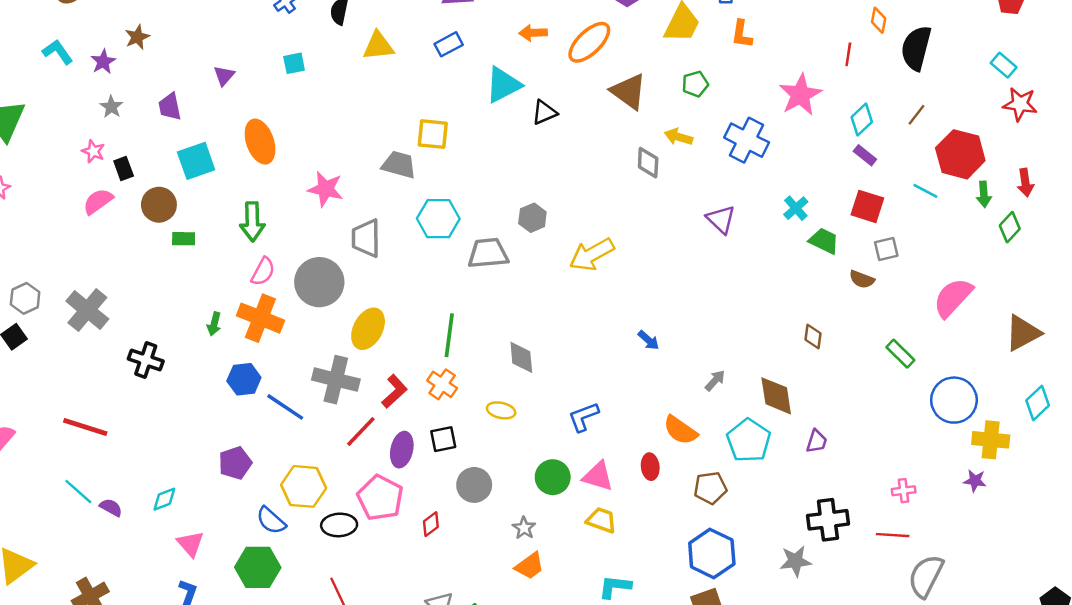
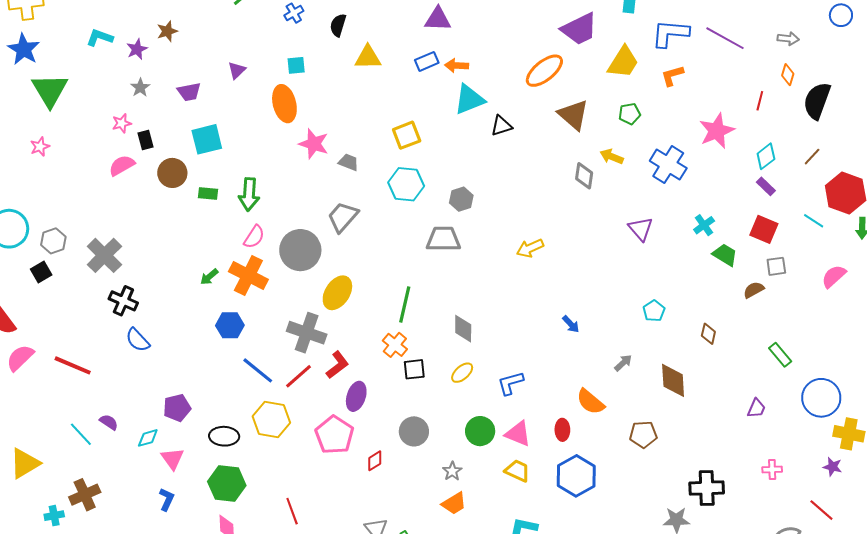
orange arrow: (533, 33) -> (457, 66), moved
orange L-shape: (742, 34) -> (672, 76), turned 60
cyan L-shape: (58, 52) -> (100, 38), turned -40
purple trapezoid: (170, 107) -> (189, 92), turned -95
yellow square: (433, 134) -> (407, 135), turned -32
orange ellipse: (260, 142) -> (284, 104), moved
pink star: (93, 151) -> (122, 123), turned 30
gray trapezoid: (399, 165) -> (349, 162), moved, size x0.7
pink star: (326, 189) -> (314, 144), moved
gray hexagon: (532, 218) -> (461, 199), moved
cyan hexagon: (438, 219) -> (406, 184), moved
gray trapezoid: (366, 238) -> (343, 217), turned 36
green rectangle: (184, 239) -> (208, 194), moved
yellow arrow: (592, 254) -> (530, 248), size x0.7
brown semicircle: (862, 279) -> (754, 290), turned 125
pink semicircle: (953, 298) -> (834, 276), moved, size x0.7
green arrow: (214, 324) -> (209, 277), turned 30
black cross: (146, 360) -> (123, 301), moved
red L-shape: (394, 391) -> (337, 365), moved
blue line: (285, 407) -> (258, 370), moved
yellow ellipse: (501, 410) -> (462, 373), moved, turned -60
red line: (85, 427) -> (73, 365), moved
red line: (361, 431) -> (298, 376), moved
black square: (443, 439) -> (414, 369), moved
cyan pentagon: (749, 441) -> (654, 311), moved, size x0.6
purple trapezoid: (817, 441) -> (756, 408), moved
purple pentagon: (235, 463) -> (177, 408), moved
brown pentagon: (710, 488) -> (643, 434), moved
cyan line: (78, 492) -> (81, 434), moved
cyan diamond: (164, 499) -> (148, 438), moved
blue semicircle: (271, 521) -> (138, 340), moved
black ellipse: (339, 525) -> (224, 436), moved
red line: (893, 535) -> (821, 510), moved, turned 32
blue hexagon: (712, 553) -> (576, 476), moved

